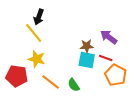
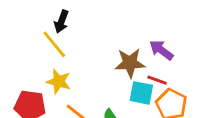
brown star: (87, 46) -> (130, 63), size x1.5
cyan square: (87, 60) -> (141, 93), moved

